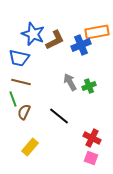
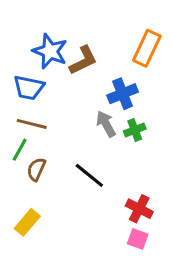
orange rectangle: (97, 32) -> (147, 48), turned -55
blue cross: (81, 45) -> (123, 94), moved
green line: (13, 99) -> (20, 150), turned 49
yellow rectangle: (30, 147) -> (27, 222), moved

